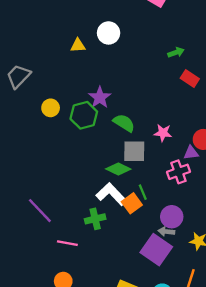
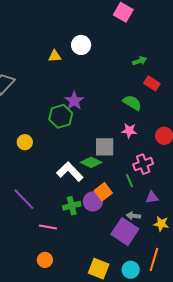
yellow circle: (51, 108) -> (25, 142), moved
green semicircle: (124, 123) -> (132, 103), moved
purple triangle: (191, 153) -> (152, 197), moved
green line: (143, 192) -> (130, 181), moved
white L-shape: (111, 194) -> (70, 172), moved
purple circle: (172, 217) -> (93, 201), moved

